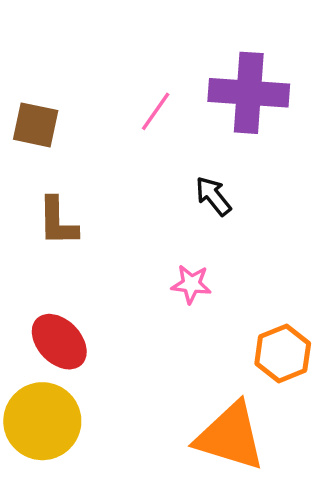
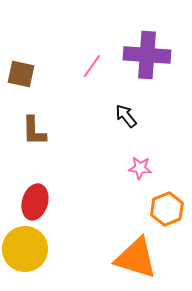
pink star: (191, 284) -> (140, 168), moved
red ellipse: (59, 342) -> (35, 202), turned 60

